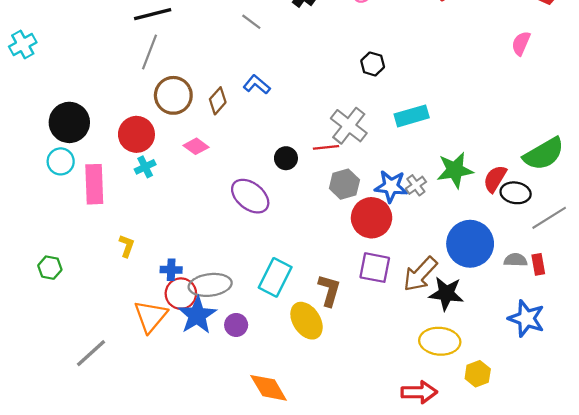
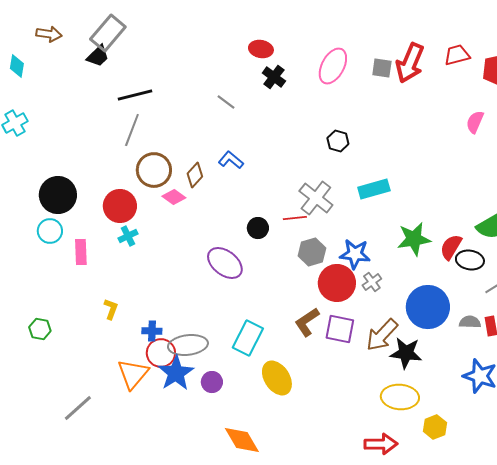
pink diamond: (196, 146) -> (174, 197), moved
pink rectangle: (94, 184) -> (81, 252), size x0.7
gray cross: (416, 185) -> (372, 282), moved
brown L-shape: (329, 290) -> (307, 322), moved, turned -140

